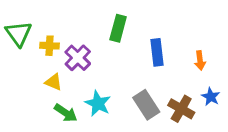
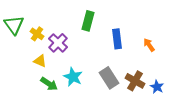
yellow cross: (50, 46) -> (37, 34), turned 32
orange arrow: (200, 60) -> (149, 45), turned 152
blue star: (211, 97) -> (157, 87), moved

